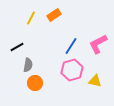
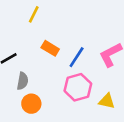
orange rectangle: (54, 15) -> (50, 48), moved, turned 64
yellow line: (31, 18) -> (34, 14), moved

